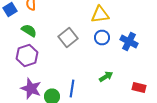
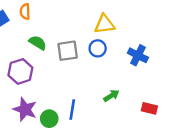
green semicircle: (29, 30) -> (38, 43), moved
gray square: (68, 38) -> (68, 51), turned 30
blue circle: (102, 38) -> (98, 48), moved

